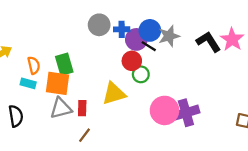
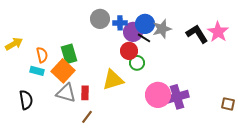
orange square: (57, 83) -> (63, 71), turned 35
gray triangle: (61, 108) -> (66, 93), turned 30

